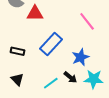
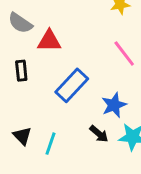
black rectangle: (18, 51) -> (21, 71), moved, turned 72
cyan line: (51, 83) -> (50, 144), moved, turned -35

